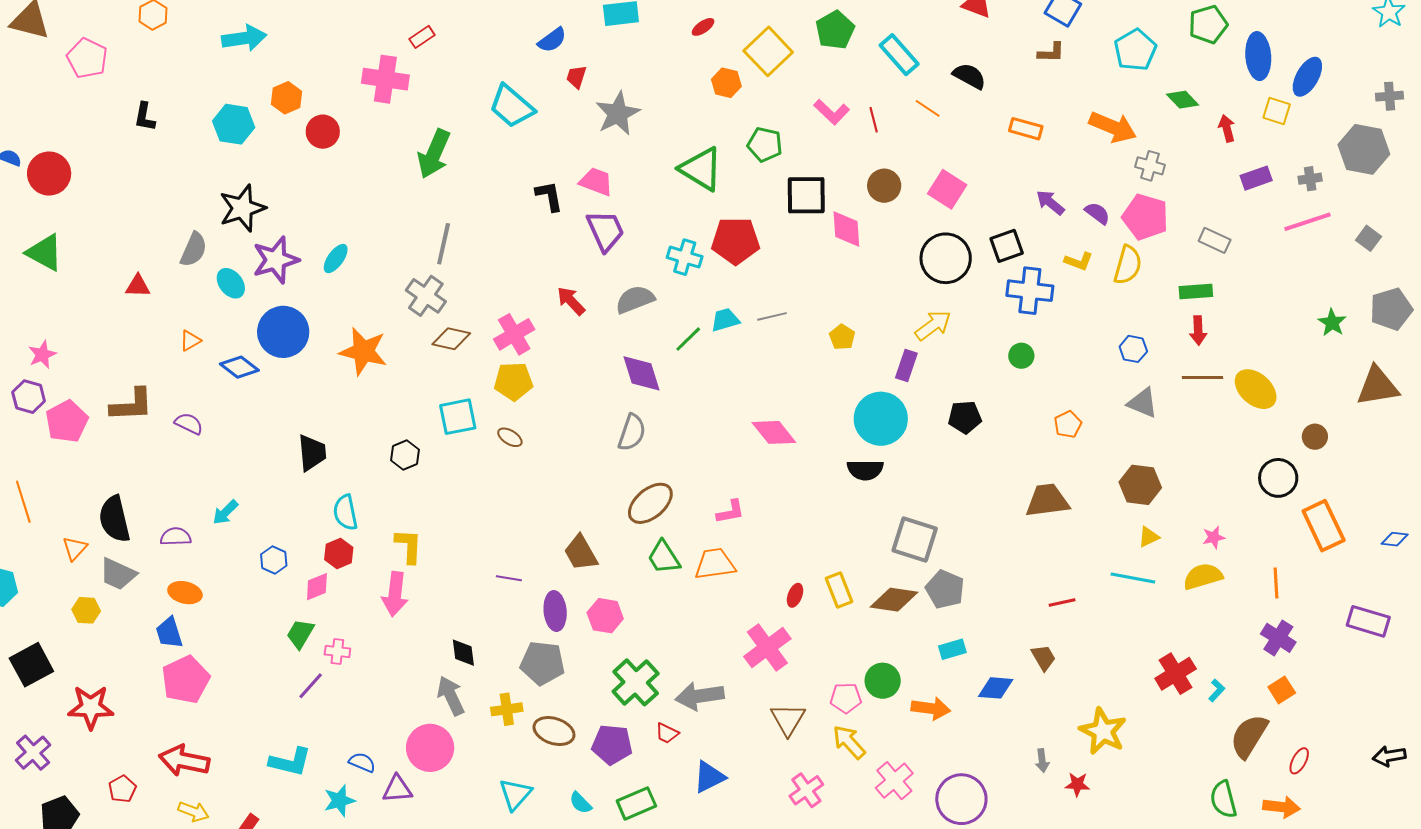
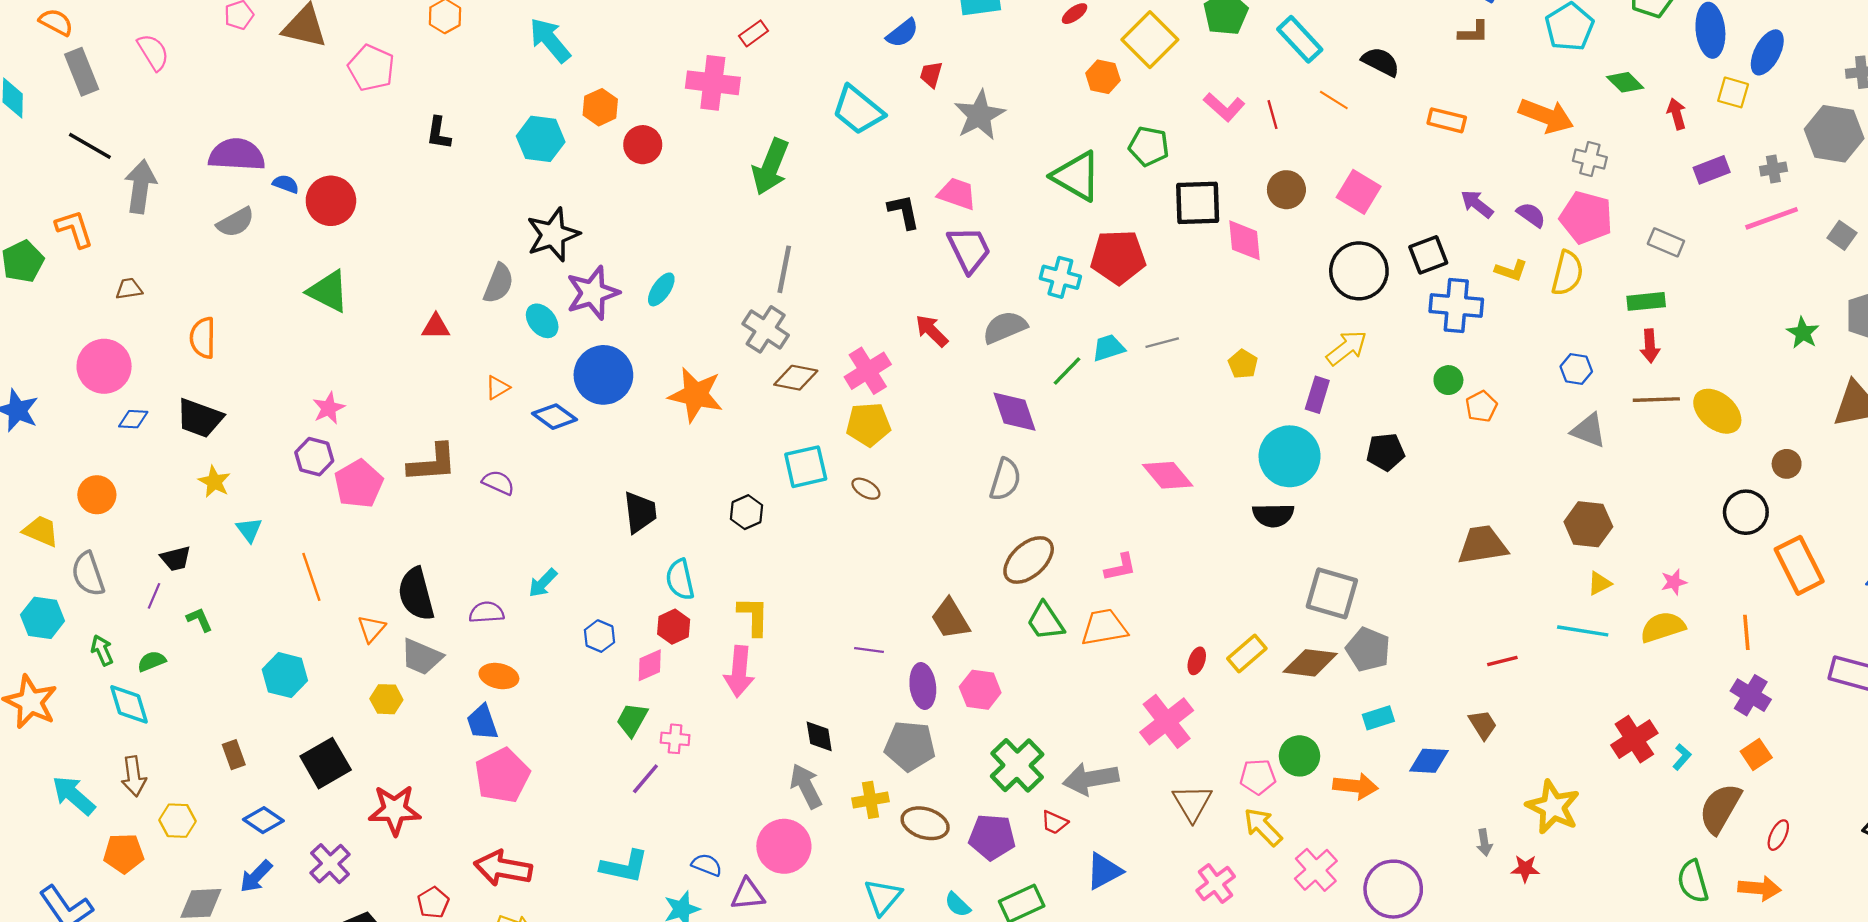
cyan arrow: (244, 38) -> (550, 40), turned -120
orange pentagon: (1068, 424) -> (1481, 406), moved
yellow rectangle: (839, 590) -> (1247, 653), turned 72

